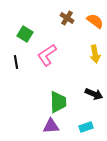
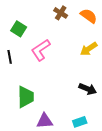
yellow arrow: (95, 54) -> (89, 49), turned 66
green trapezoid: (58, 102) -> (26, 97), moved

